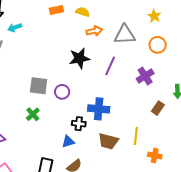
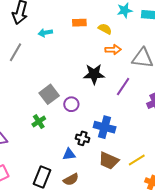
cyan arrow: (15, 28) -> (45, 33), moved
gray square: (39, 86) -> (49, 94), turned 36
yellow line: (136, 136) -> (137, 160), turned 42

